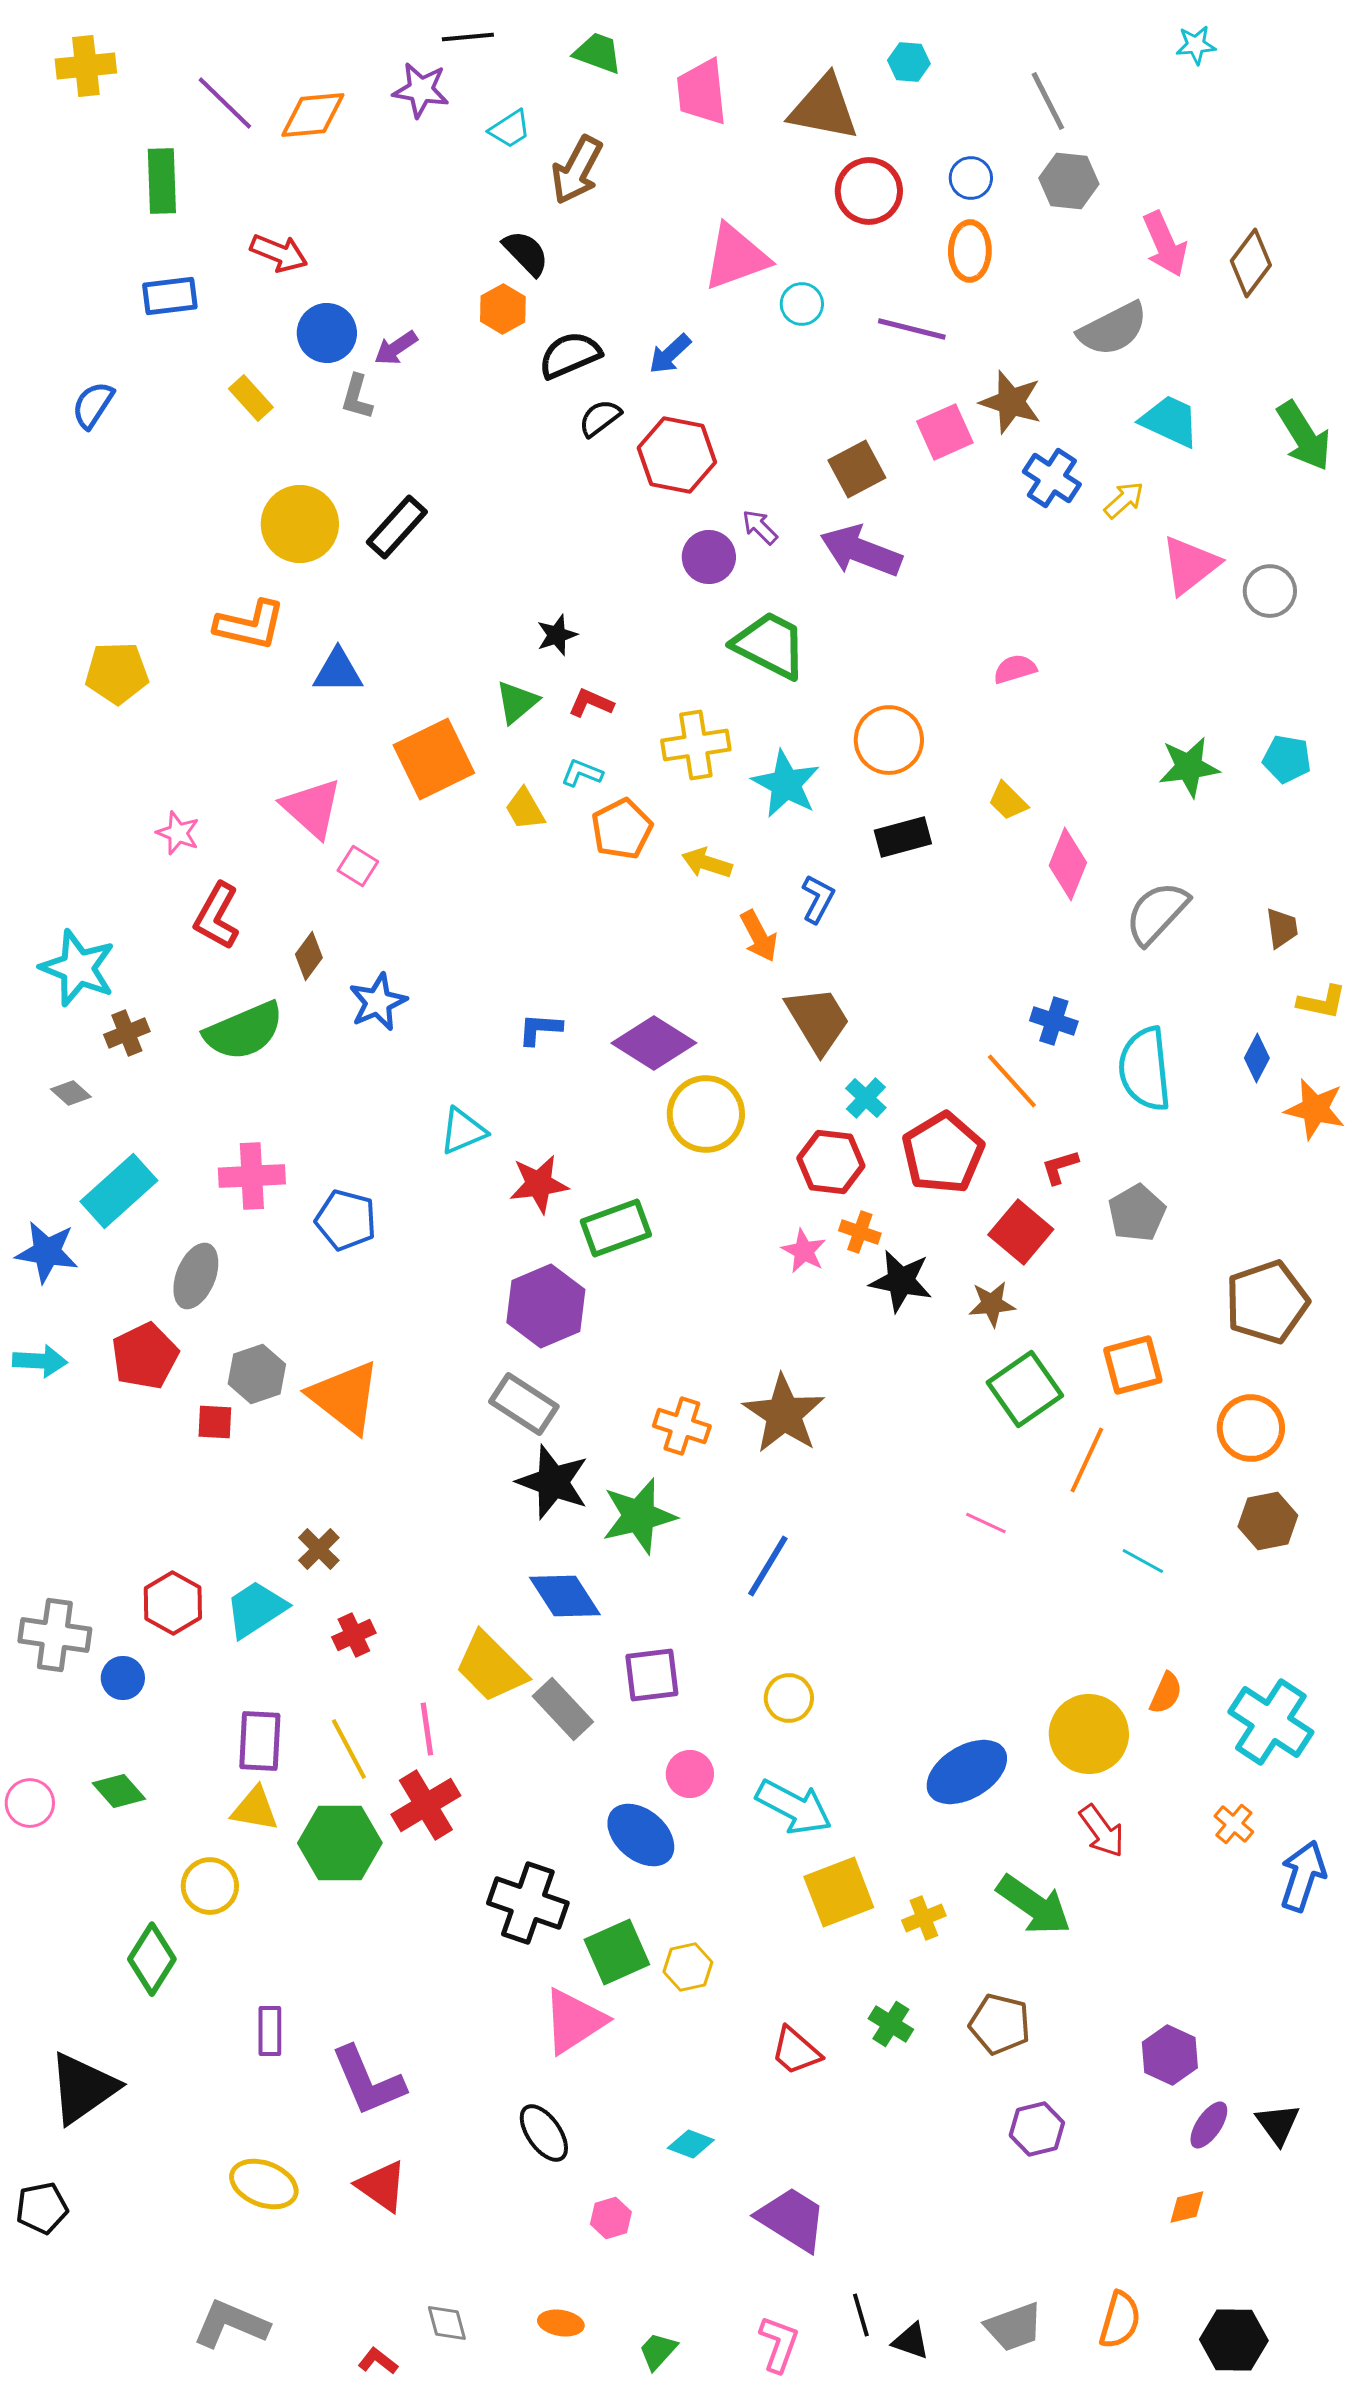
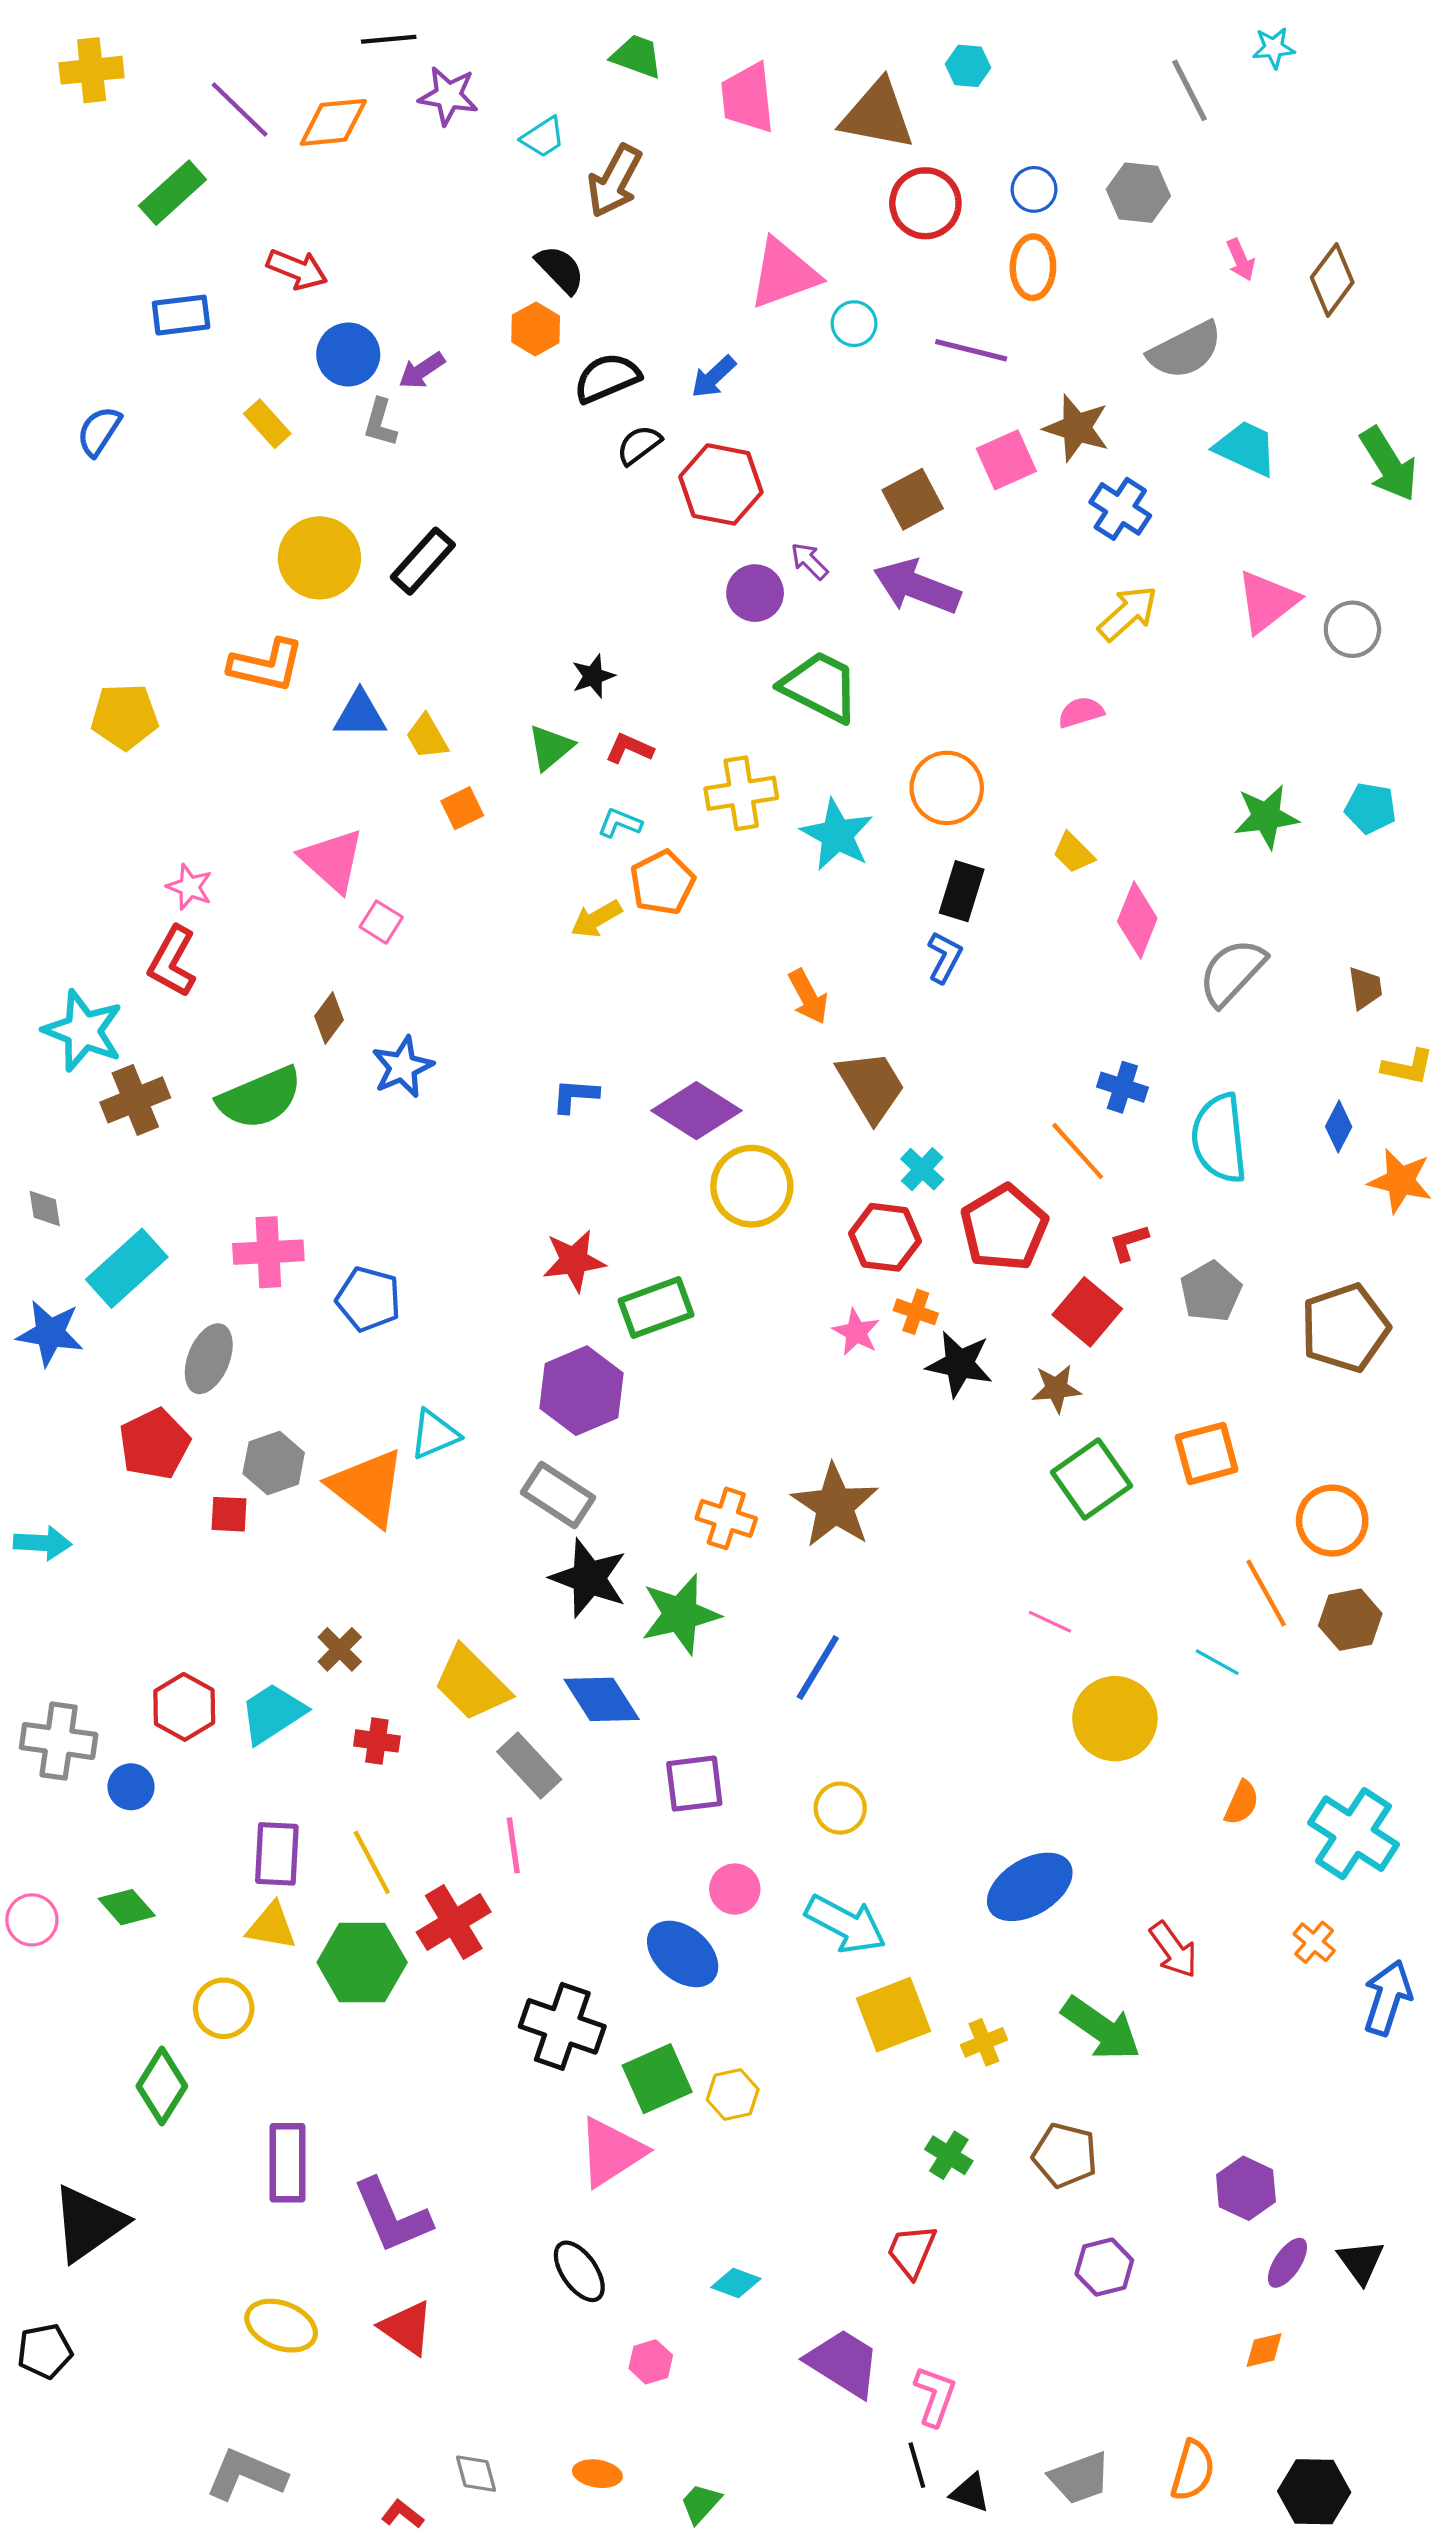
black line: (468, 37) -> (389, 39), moved
gray line: (1048, 101) -> (1189, 90), moved
green rectangle: (162, 181) -> (173, 193), turned 50
pink arrow: (1165, 244) -> (1241, 260), size x0.6
yellow arrow: (1124, 500) -> (1128, 613), moved, size x1.4
orange square: (434, 759) -> (462, 808), size x0.5
yellow trapezoid: (525, 809) -> (427, 737), moved
black rectangle: (903, 837) -> (962, 891), turned -58
yellow arrow: (707, 863) -> (596, 919), moved, turned -48
blue L-shape: (818, 899) -> (945, 957), moved
red L-shape: (217, 916) -> (173, 961), moved
brown cross: (127, 1033) -> (135, 1100), size x1.4
gray diamond: (71, 1093) -> (45, 1209), moved, turned 39
cyan triangle: (463, 1131) -> (434, 1434), moved
brown pentagon: (1267, 1302) -> (1345, 1328), moved
cyan arrow: (40, 1361) -> (43, 1543), moved
orange line: (1087, 1460) -> (1266, 1593), moved, turned -54
red cross: (354, 1635) -> (377, 1741), turned 33
yellow trapezoid: (491, 1667) -> (472, 1683), moved
gray rectangle: (563, 1709) -> (529, 1765), moved
pink line: (427, 1729) -> (513, 1845), moved
yellow circle: (1089, 1734) -> (1115, 1719), moved
purple rectangle: (270, 2031) -> (288, 2163), size x1.5
red trapezoid: (796, 2051) -> (912, 2251), moved, turned 72
pink L-shape: (779, 2344) -> (935, 2396), moved

